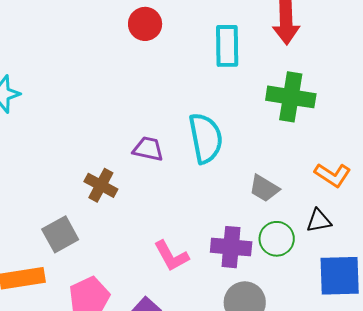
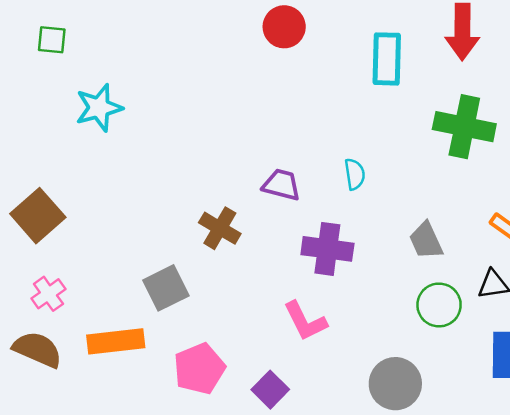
cyan semicircle: (206, 138) -> (355, 174), size x0.5
gray trapezoid: (264, 188) -> (426, 241), turned 32
purple cross: (231, 247) -> (327, 249), moved

